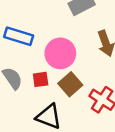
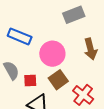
red square: (41, 79) -> (30, 80), moved

